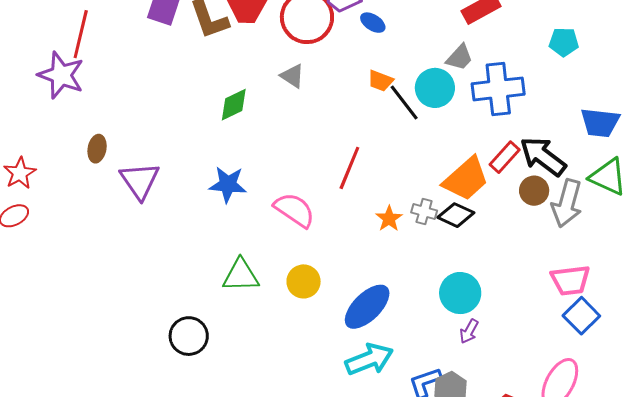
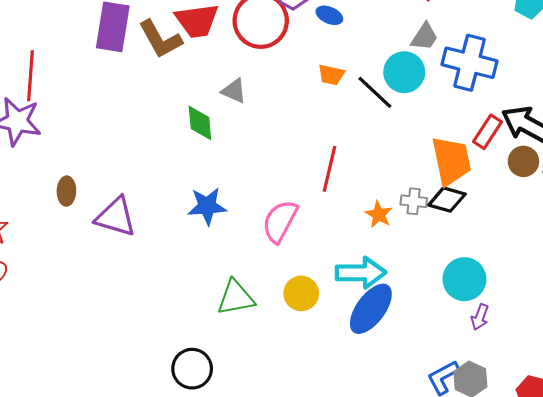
gray triangle: (292, 76) -> (234, 91), moved
orange trapezoid: (380, 81) -> (331, 75), moved
blue cross: (498, 89) -> (470, 63), turned 30
green diamond: (234, 105) -> (200, 123), turned -60
orange trapezoid: (466, 179) -> (451, 161), turned -51
purple triangle: (140, 181) -> (116, 217), turned -30
pink semicircle: (294, 210) -> (280, 221), turned -87
cyan arrow: (369, 359) -> (361, 273), moved, turned 30

